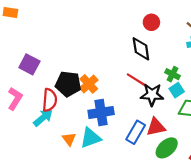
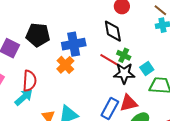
green cross: (173, 74) -> (124, 55), moved
black pentagon: (68, 84) -> (38, 35), moved
blue cross: (101, 112) -> (74, 44), moved

